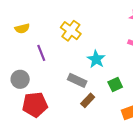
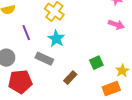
cyan star: (96, 59) -> (56, 39), moved
gray rectangle: (77, 80) -> (44, 59), moved

